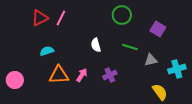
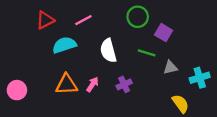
pink line: (61, 18) -> (83, 20), moved, turned 35
purple square: (158, 29) -> (164, 33), moved
white semicircle: (96, 45) -> (108, 51), size x1.5
cyan semicircle: (47, 51) -> (64, 45), moved, size x1.5

